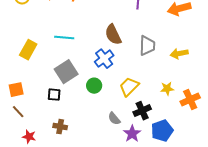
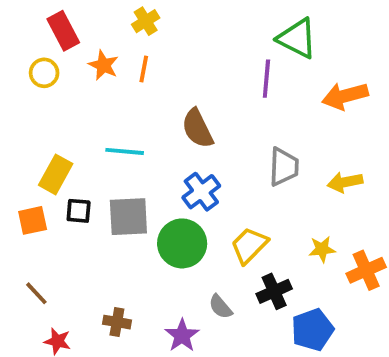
brown semicircle: (113, 35) -> (197, 128), moved
gray square: (66, 72) -> (128, 217), turned 30
green circle: (94, 86) -> (182, 243), size x1.6
orange square: (16, 90) -> (33, 220), moved
black square: (54, 95) -> (79, 211), moved
purple star: (132, 134) -> (182, 335), moved

